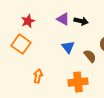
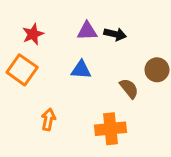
purple triangle: (63, 19) -> (87, 31), turned -32
blue triangle: (68, 47) -> (81, 70), moved, turned -48

